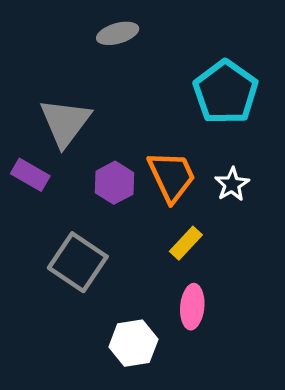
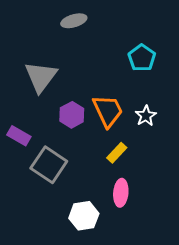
cyan pentagon: (226, 92) -> (142, 58), size x0.7
purple rectangle: (30, 175) -> (19, 136), moved

